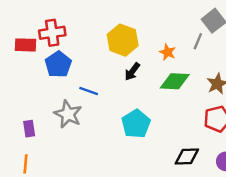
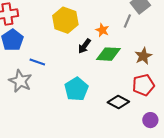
black arrow: (132, 72) -> (84, 46), moved
black diamond: (187, 157) -> (118, 102), moved, turned 30

